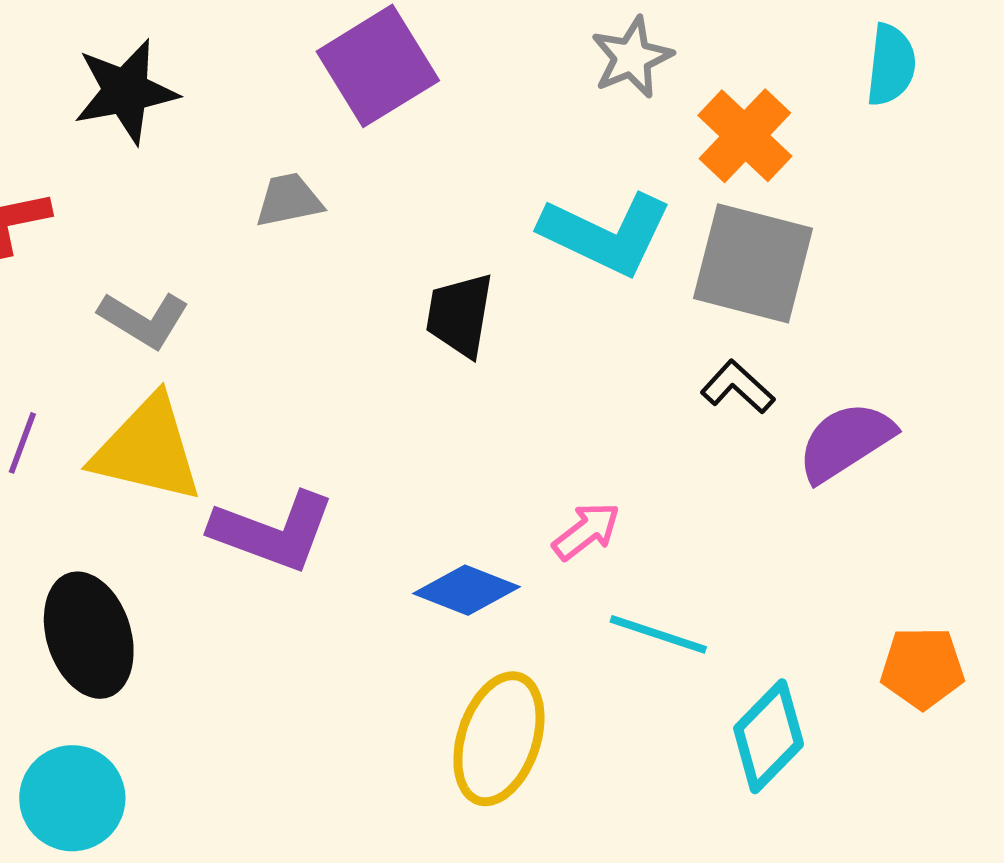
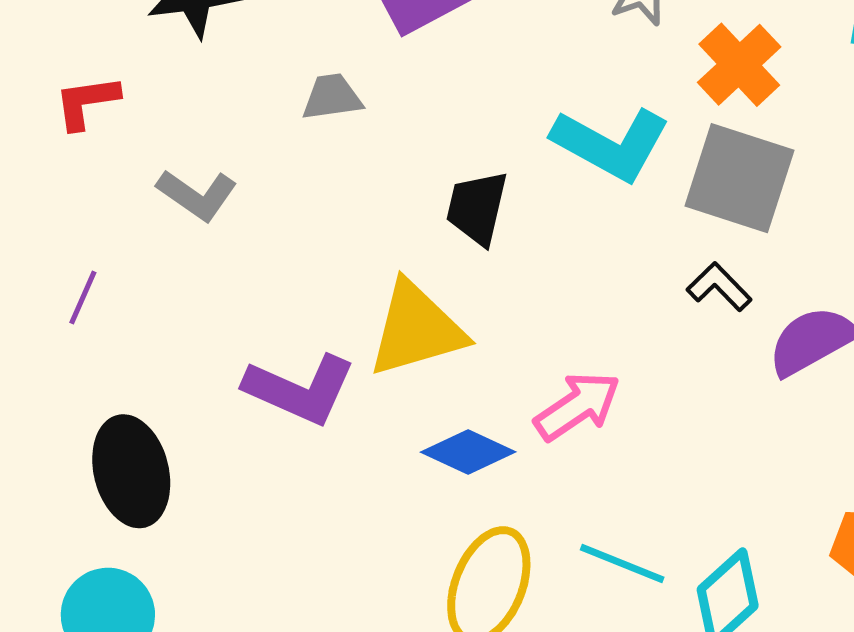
yellow triangle: (147, 449) -> (416, 329), moved, turned -33
pink arrow: (586, 531) -> (577, 406), size x1.4
cyan line: (658, 634) -> (622, 564), moved

